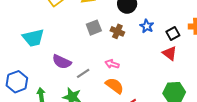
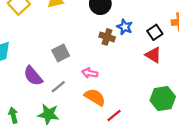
gray square: (94, 28) -> (61, 53), moved
brown cross: (117, 31) -> (107, 37), moved
purple semicircle: (62, 62) -> (33, 76), turned 30

